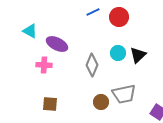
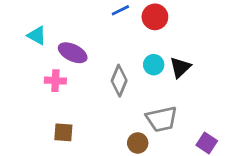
brown circle: (101, 102) -> (138, 143), moved

